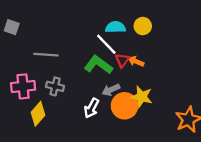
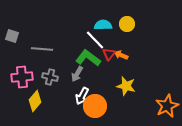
gray square: (12, 27) -> (12, 36), moved
gray arrow: (111, 90) -> (77, 74), moved, turned -35
orange circle: (125, 106) -> (95, 106), moved

